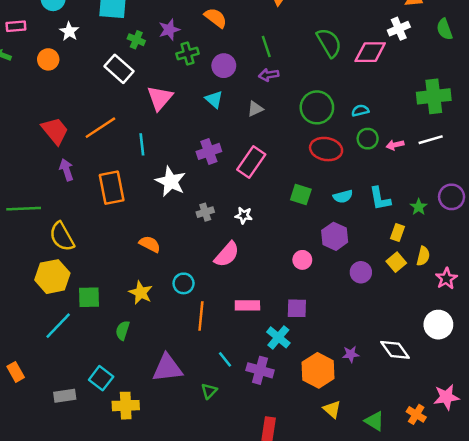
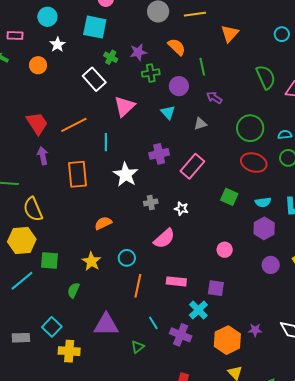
green line: (266, 47) -> (202, 67), moved
purple arrow: (269, 75) -> (214, 98), turned 35
purple hexagon: (335, 236) -> (264, 228), moved
orange semicircle: (150, 244) -> (103, 223), turned -60

